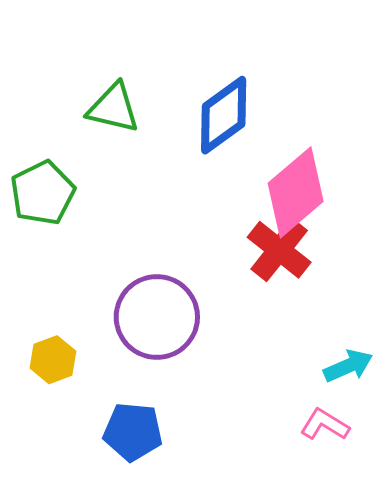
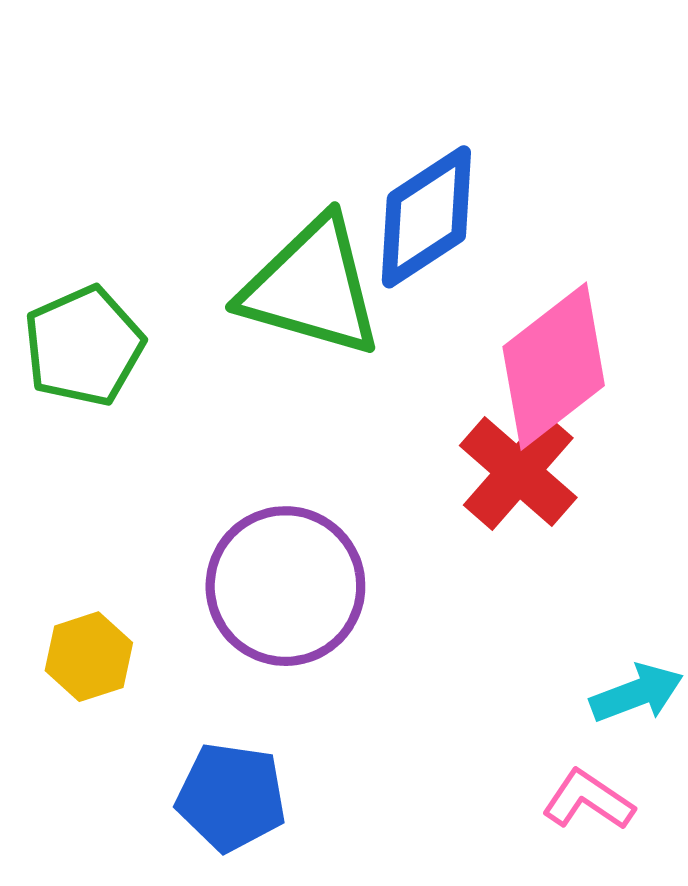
green triangle: (113, 108) -> (312, 287), moved, size x1.5

